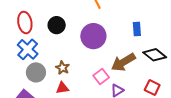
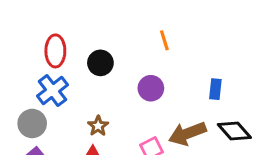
purple circle: (93, 36) -> (151, 88), size x0.7
gray circle: (36, 72) -> (32, 123), moved

